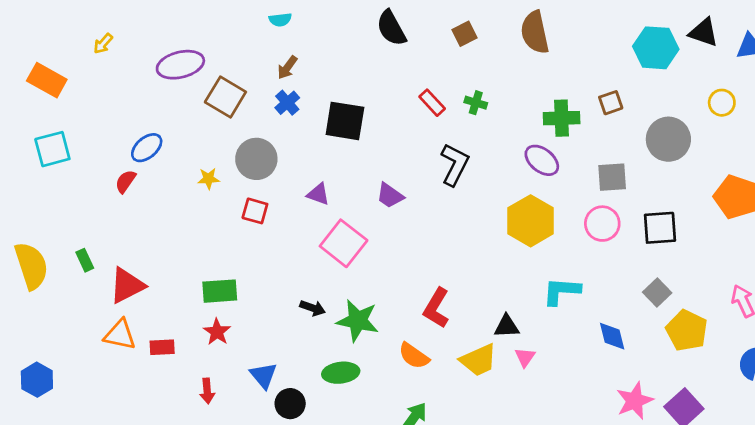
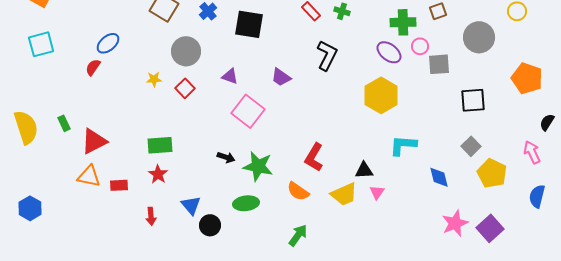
yellow star: (209, 179) -> (154, 79), moved
red square: (255, 211) -> (185, 88), turned 30
pink circle: (602, 224) -> (420, 46), moved, size x0.7

